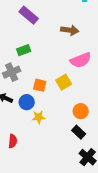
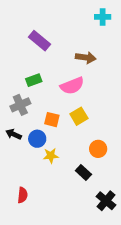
pink semicircle: (81, 60) -> (72, 86), moved
black rectangle: (79, 132) -> (83, 173), moved
red semicircle: (13, 141) -> (23, 195), moved

